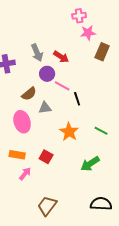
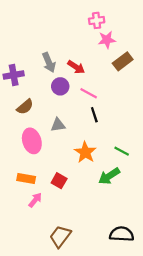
brown rectangle: (102, 52) -> (123, 61), turned 30
pink line: (62, 86) -> (89, 93), moved
brown semicircle: (29, 94) -> (25, 107), moved
green arrow: (90, 164) -> (109, 176), moved

